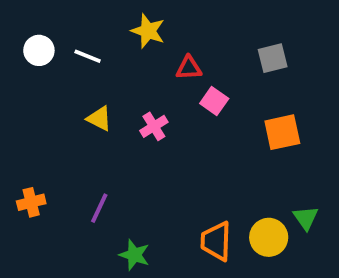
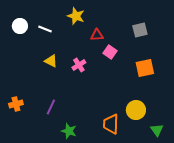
green triangle: (306, 218) -> (157, 130), moved
yellow circle: (269, 237) -> (136, 110), moved

